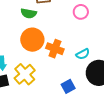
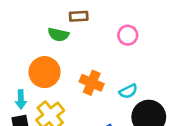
orange circle: (32, 40) -> (45, 72), moved

